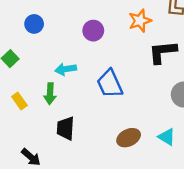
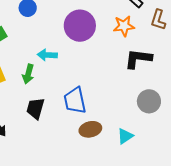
purple circle: (93, 31) -> (80, 26), size x1.6
blue trapezoid: (110, 84) -> (75, 100), moved
cyan triangle: (167, 137) -> (125, 136), turned 42

